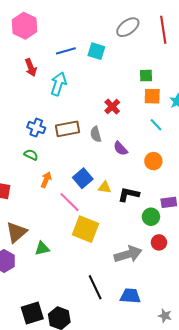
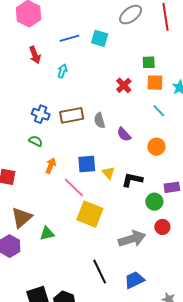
cyan arrow: (58, 84) -> (62, 71), size x0.6
red cross: (112, 107) -> (124, 85), moved
blue square: (83, 178) -> (87, 164), turned 36
yellow triangle: (105, 187) -> (108, 173), turned 40
blue trapezoid: (130, 296) -> (134, 280), turned -30

